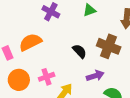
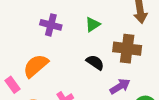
green triangle: (89, 10) -> (93, 24), moved

